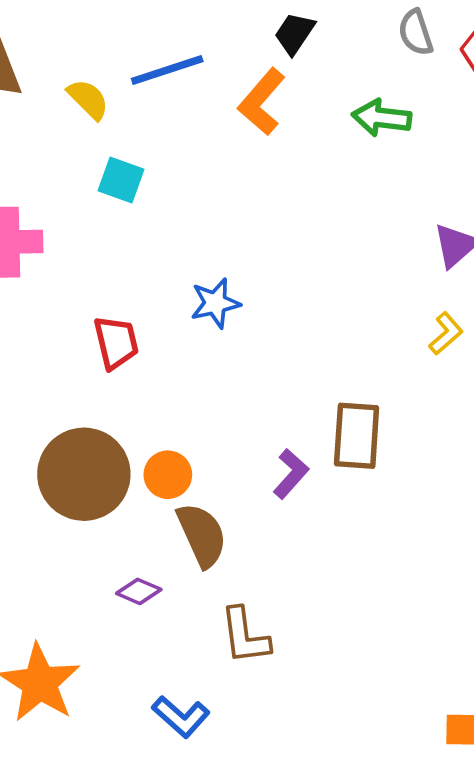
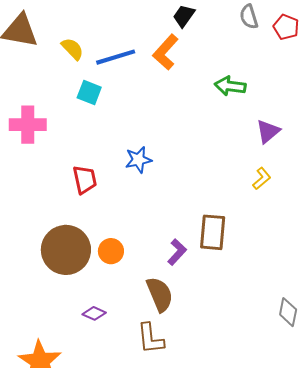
blue line: (167, 70) -> (116, 57), moved
green arrow: (382, 118) -> (230, 86), moved
brown semicircle: (202, 535) -> (160, 294), moved

